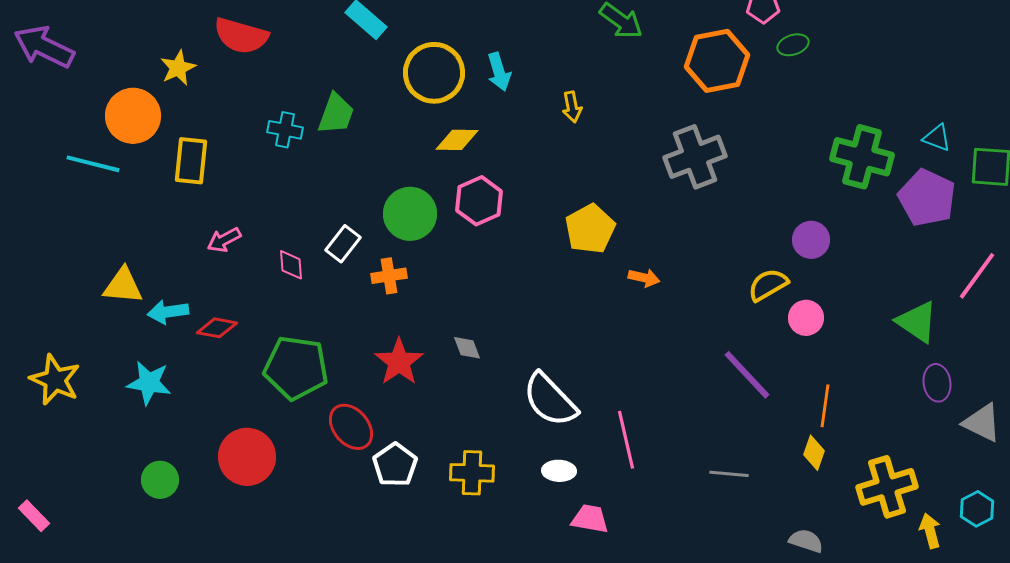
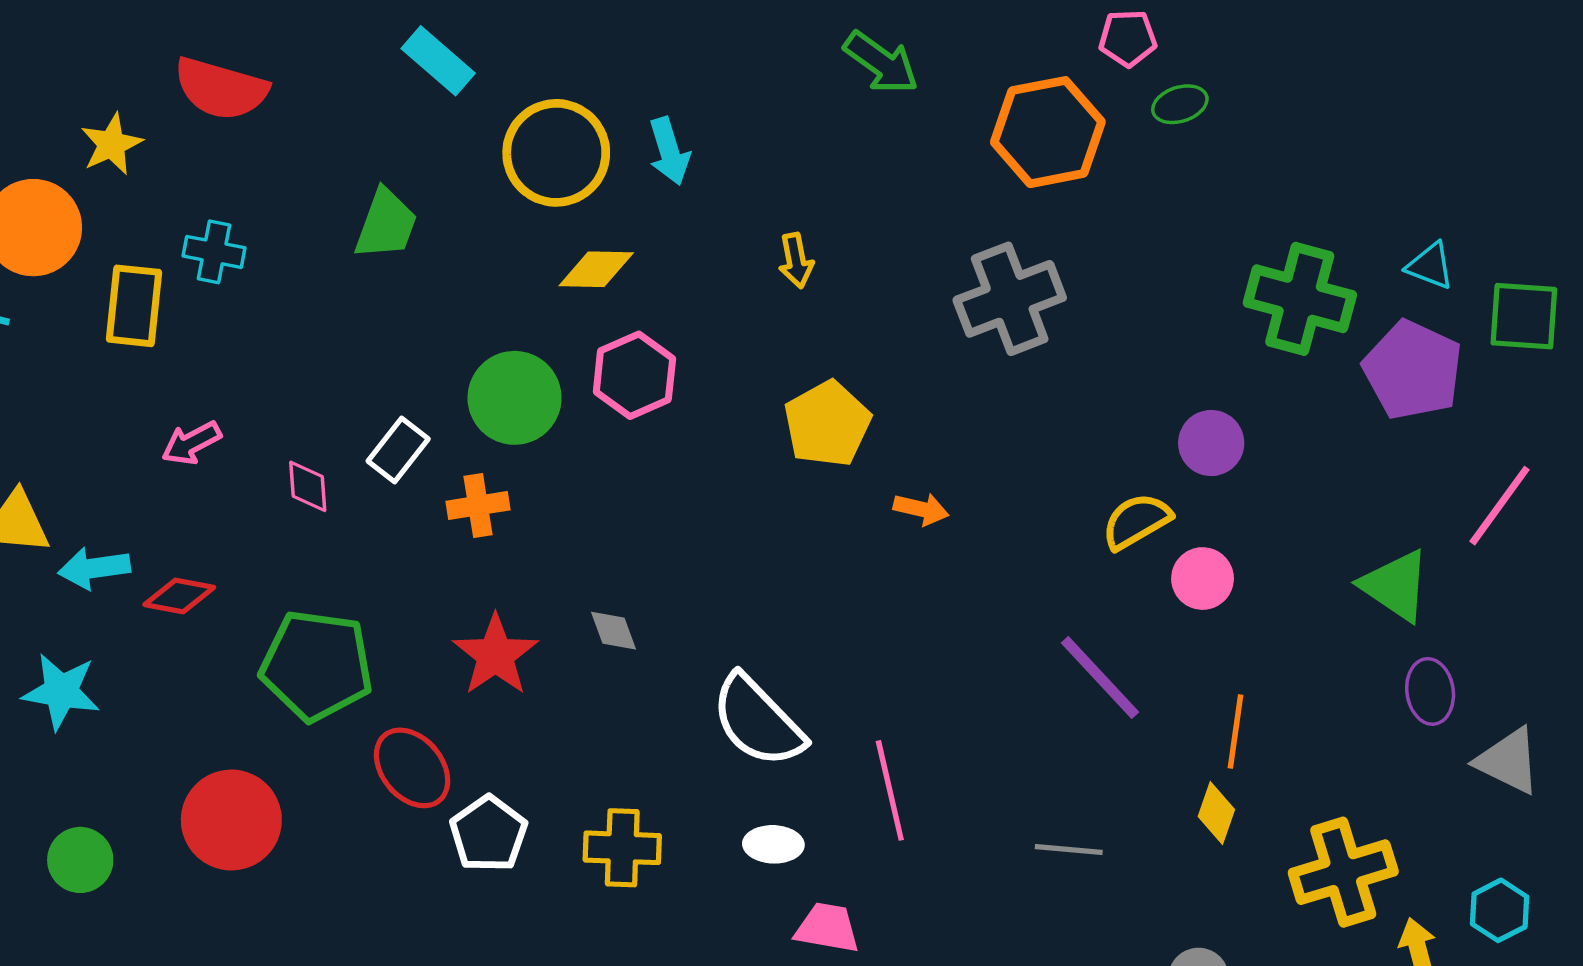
yellow arrow: (572, 107) -> (796, 261), moved
cyan cross: (285, 130) -> (214, 252), moved

